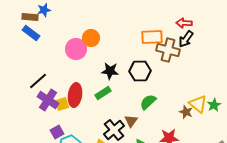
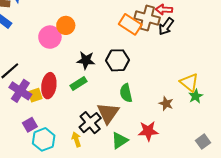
orange rectangle: (152, 37) -> (130, 24), turned 35
brown cross: (168, 50) -> (147, 18), moved
green semicircle: (148, 102) -> (126, 93), turned -60
yellow triangle: (198, 104) -> (189, 82), moved
brown triangle: (131, 121) -> (108, 113), size x1.6

